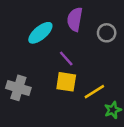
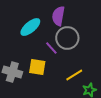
gray circle: (107, 33) -> (67, 38), moved, size x1.5
yellow square: (66, 82) -> (37, 67), moved

